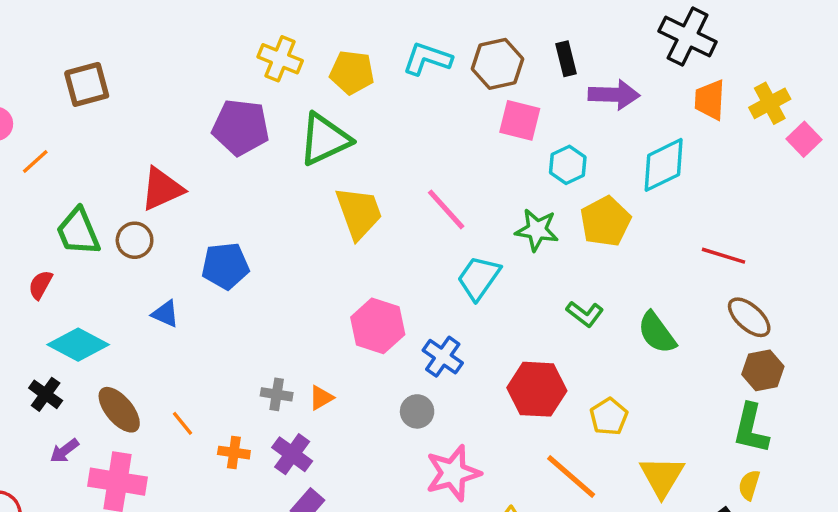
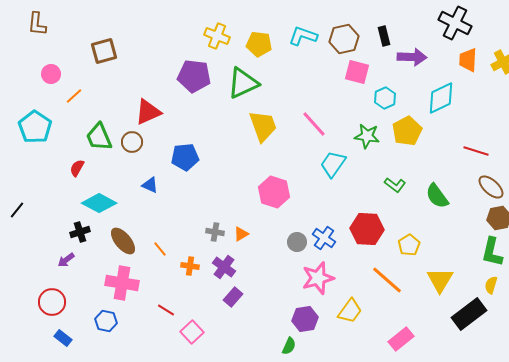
blue cross: (443, 357) -> (324, 238), moved
black cross: (46, 394) -> (80, 232), turned 36
purple arrow: (64, 451) -> (66, 260), moved

